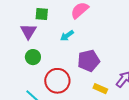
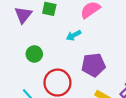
purple triangle: (28, 31) -> (23, 15), moved

